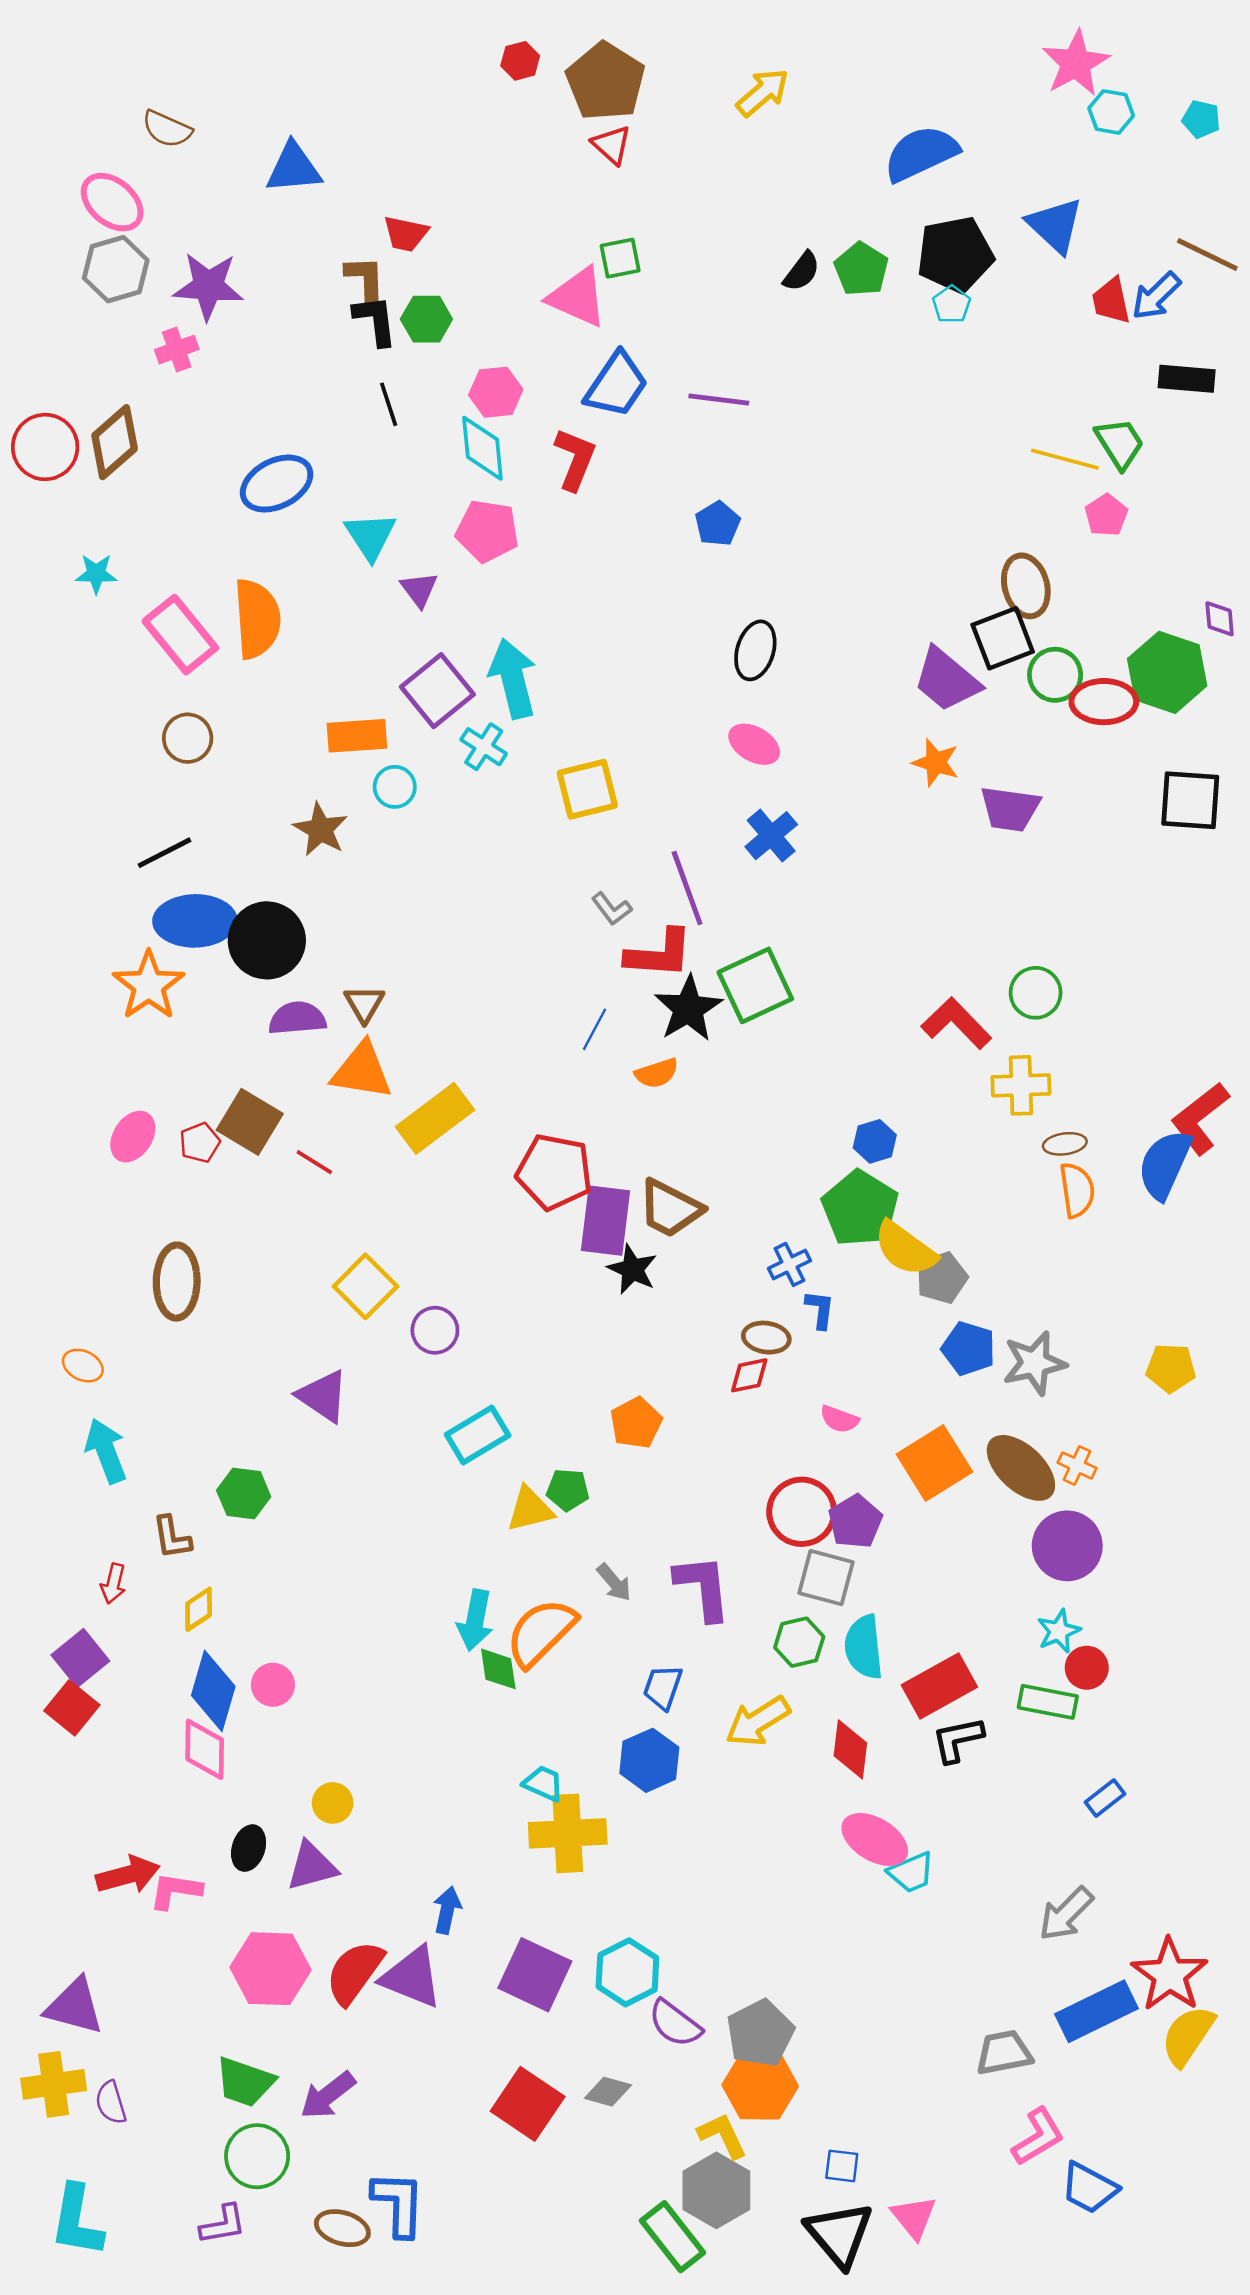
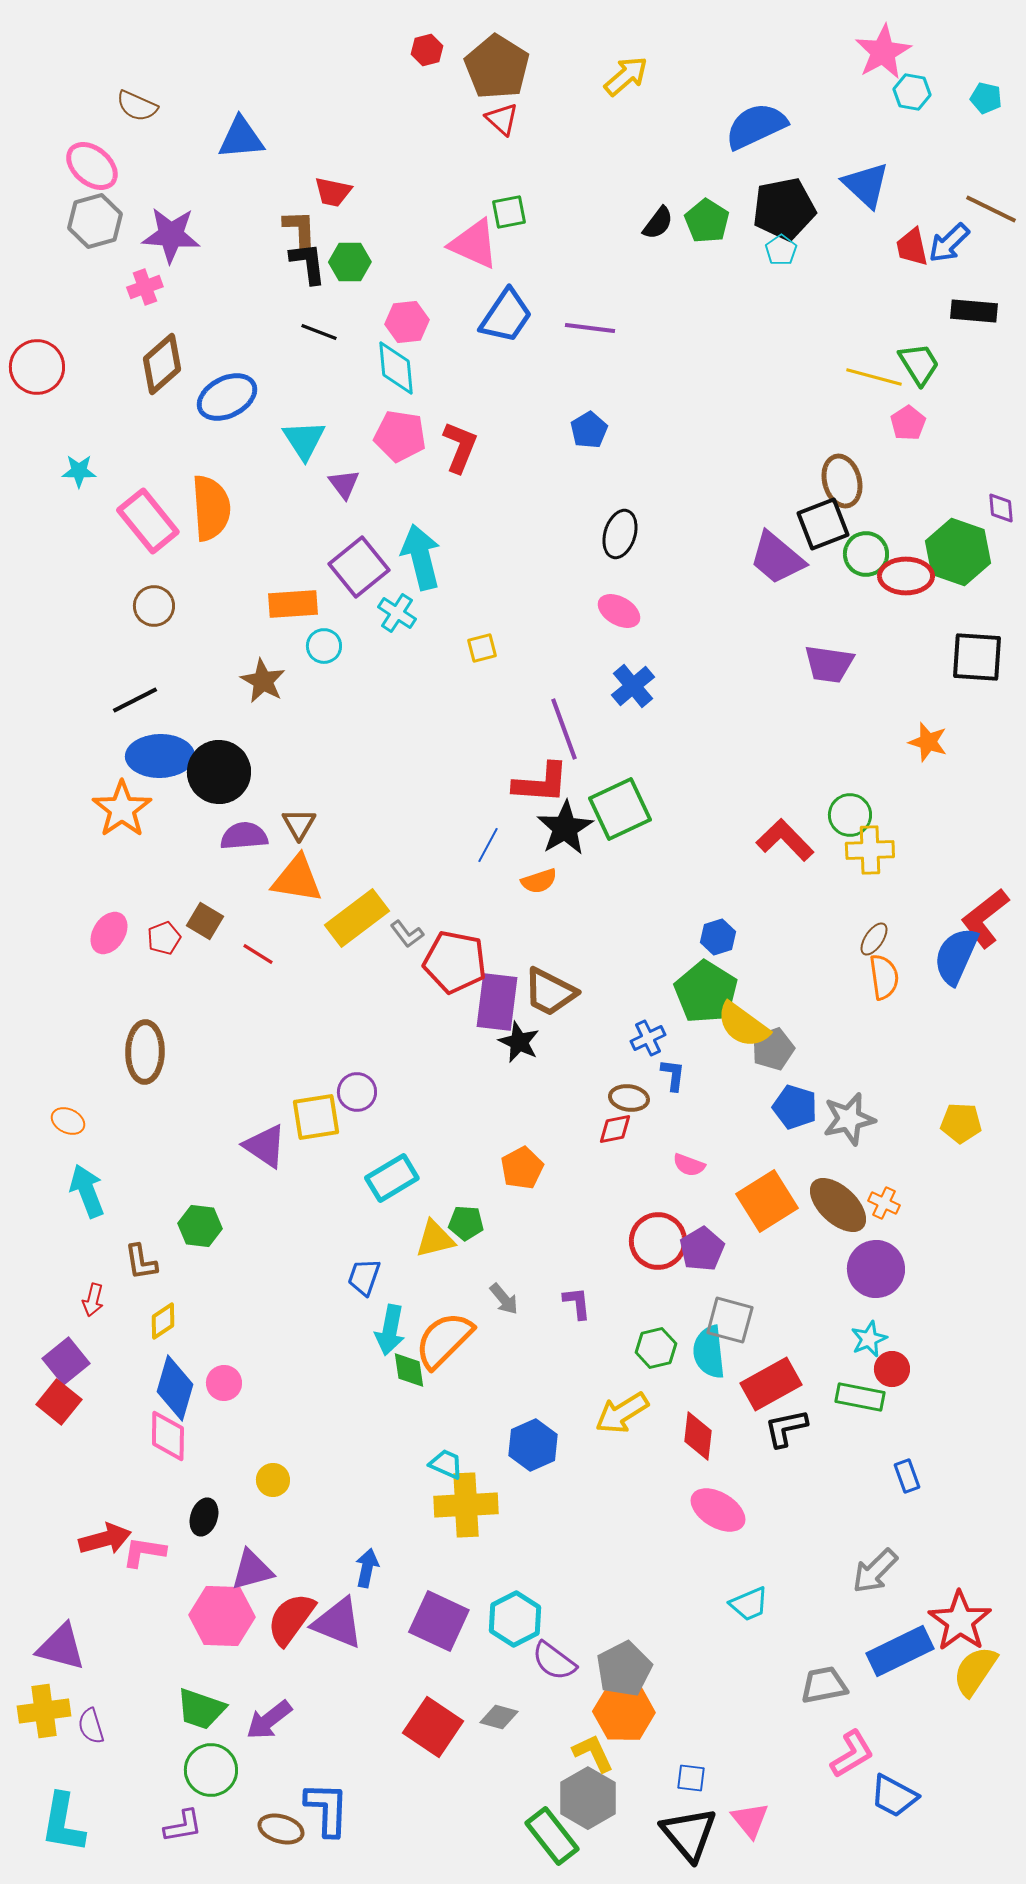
black line: (389, 404) -> (319, 332), turned -51
brown diamond: (115, 442) -> (162, 364), moved
red L-shape: (575, 459) -> (460, 447), moved
orange star: (936, 763) -> (928, 742), moved
yellow square: (587, 789) -> (482, 648), size x0.6
gray L-shape: (612, 909) -> (407, 934), moved
yellow cross: (1021, 1085) -> (870, 850), moved
brown square: (250, 1122) -> (205, 921), size x0.7
brown ellipse: (1065, 1144) -> (874, 939), turned -48
yellow square: (365, 1286) -> (316, 1117), moved, turned 36
gray square: (826, 1578) -> (730, 1320), moved
purple L-shape: (703, 1587) -> (577, 1303), size x0.6
blue trapezoid: (663, 1687) -> (364, 1277), moved
blue rectangle: (1105, 1798) -> (907, 1476), turned -72
purple triangle: (312, 1866) -> (252, 1570), moved
cyan trapezoid: (911, 1872) -> (749, 1604), moved

